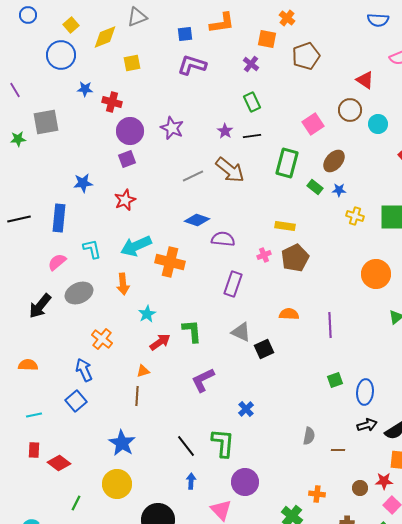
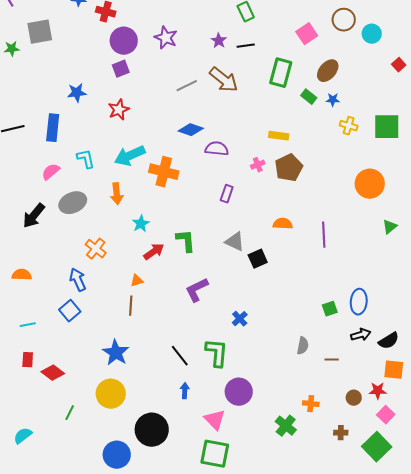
purple rectangle: (233, 284) -> (227, 194), size x0.7
green square: (335, 380) -> (330, 309), moved

